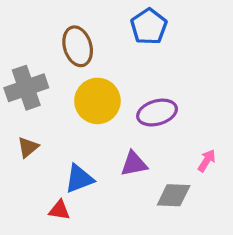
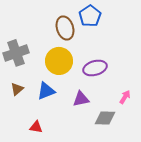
brown ellipse: (78, 46) -> (65, 28), moved
blue triangle: (79, 179) -> (46, 91), moved

